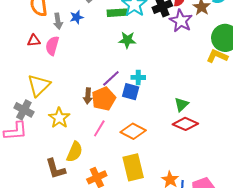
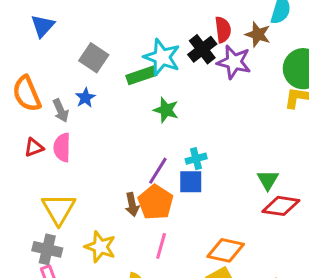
green star: (127, 40) -> (166, 110), turned 30
orange diamond: (133, 131) -> (226, 250), moved

